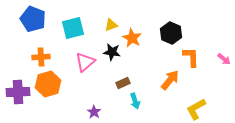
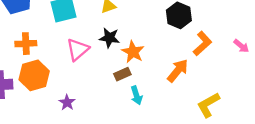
orange star: (132, 38) -> (133, 52), moved
orange L-shape: (191, 57) -> (202, 44), turned 50
purple star: (94, 112) -> (67, 102), moved

